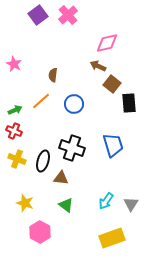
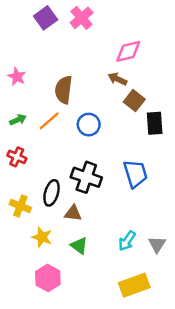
brown semicircle: (53, 75) -> (64, 90), size x1.6
green arrow: (15, 110) -> (18, 120), moved
yellow cross: (17, 159) -> (20, 206), moved
yellow star: (25, 203) -> (42, 237), moved

